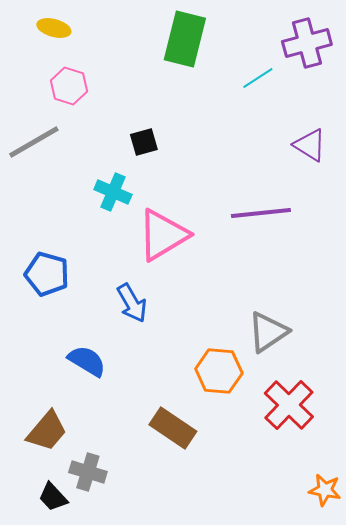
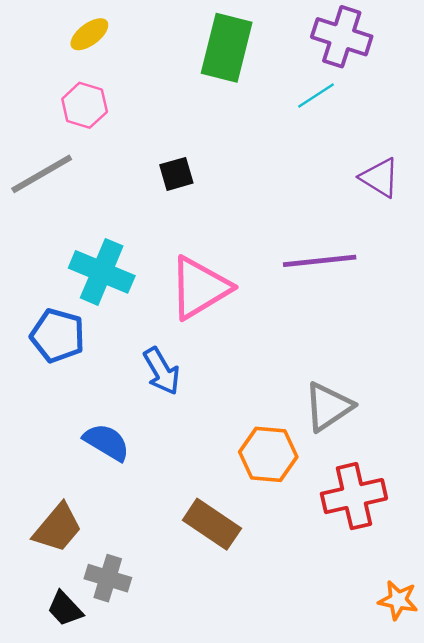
yellow ellipse: (54, 28) -> (89, 34), moved, turned -52
purple cross: (307, 43) -> (342, 37), moved, turned 33
cyan cross: (113, 192) -> (102, 272), moved, size x1.4
red cross: (289, 405) -> (354, 496), turned 33

